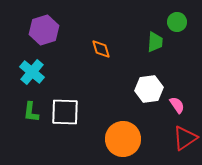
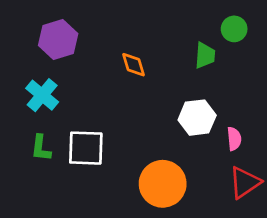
pink semicircle: (177, 105) -> (234, 139), turned 30

